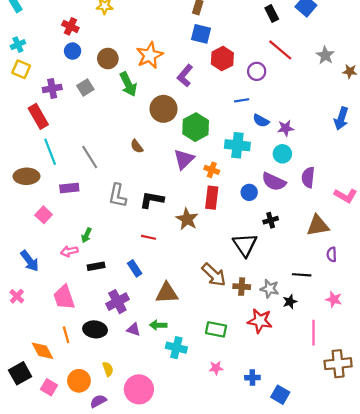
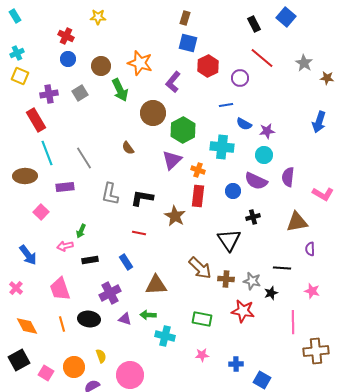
orange star: (150, 55) -> (140, 63), turned -30
orange diamond: (43, 351) -> (27, 326), moved

